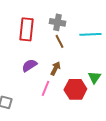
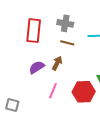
brown line: (59, 41) -> (67, 43), turned -48
brown arrow: (55, 68) -> (57, 63), moved

